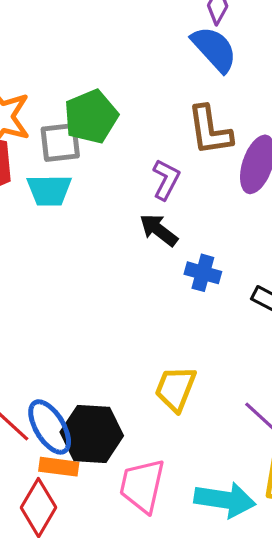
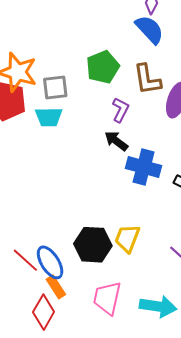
green pentagon: (91, 117) -> (103, 67), moved
blue cross: (203, 273) -> (144, 167), size x1.6
black hexagon: (92, 434) -> (93, 245), moved
orange rectangle: (59, 467) -> (56, 287), turned 50

